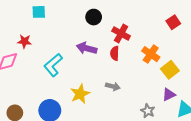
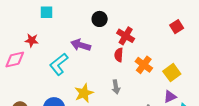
purple arrow: (87, 48) -> (81, 45), moved
orange cross: (151, 54) -> (144, 65), moved
gray arrow: (113, 86) -> (116, 87), turned 64

